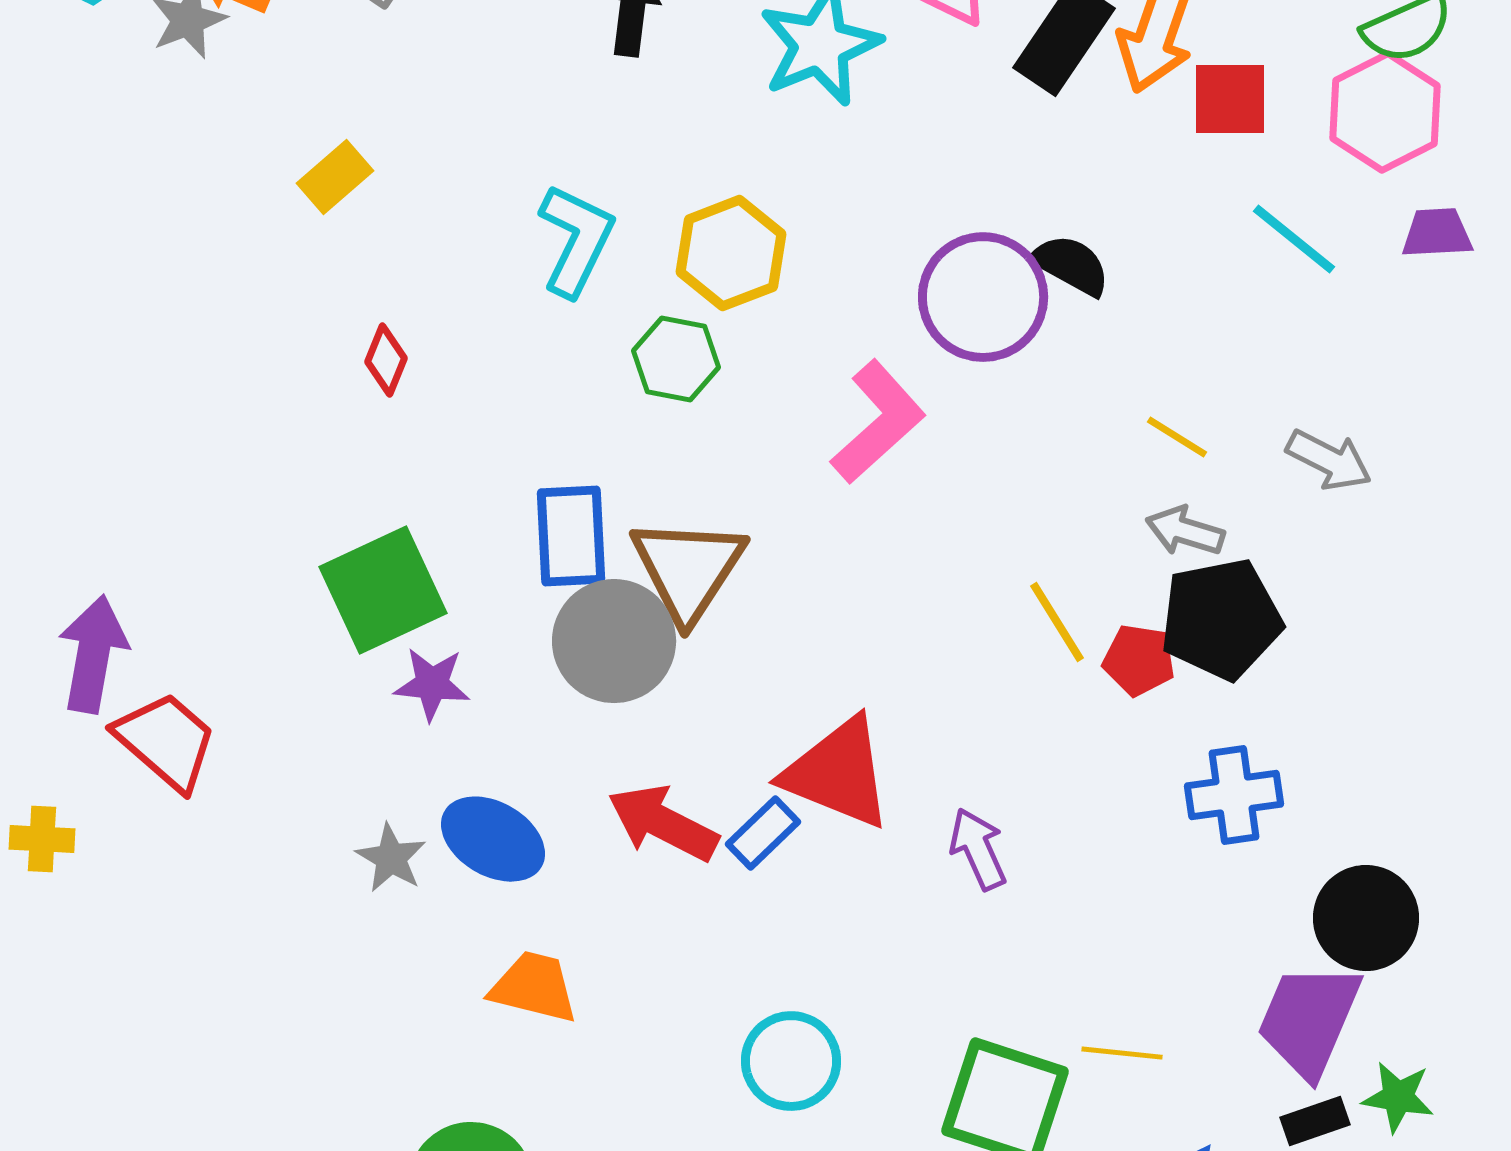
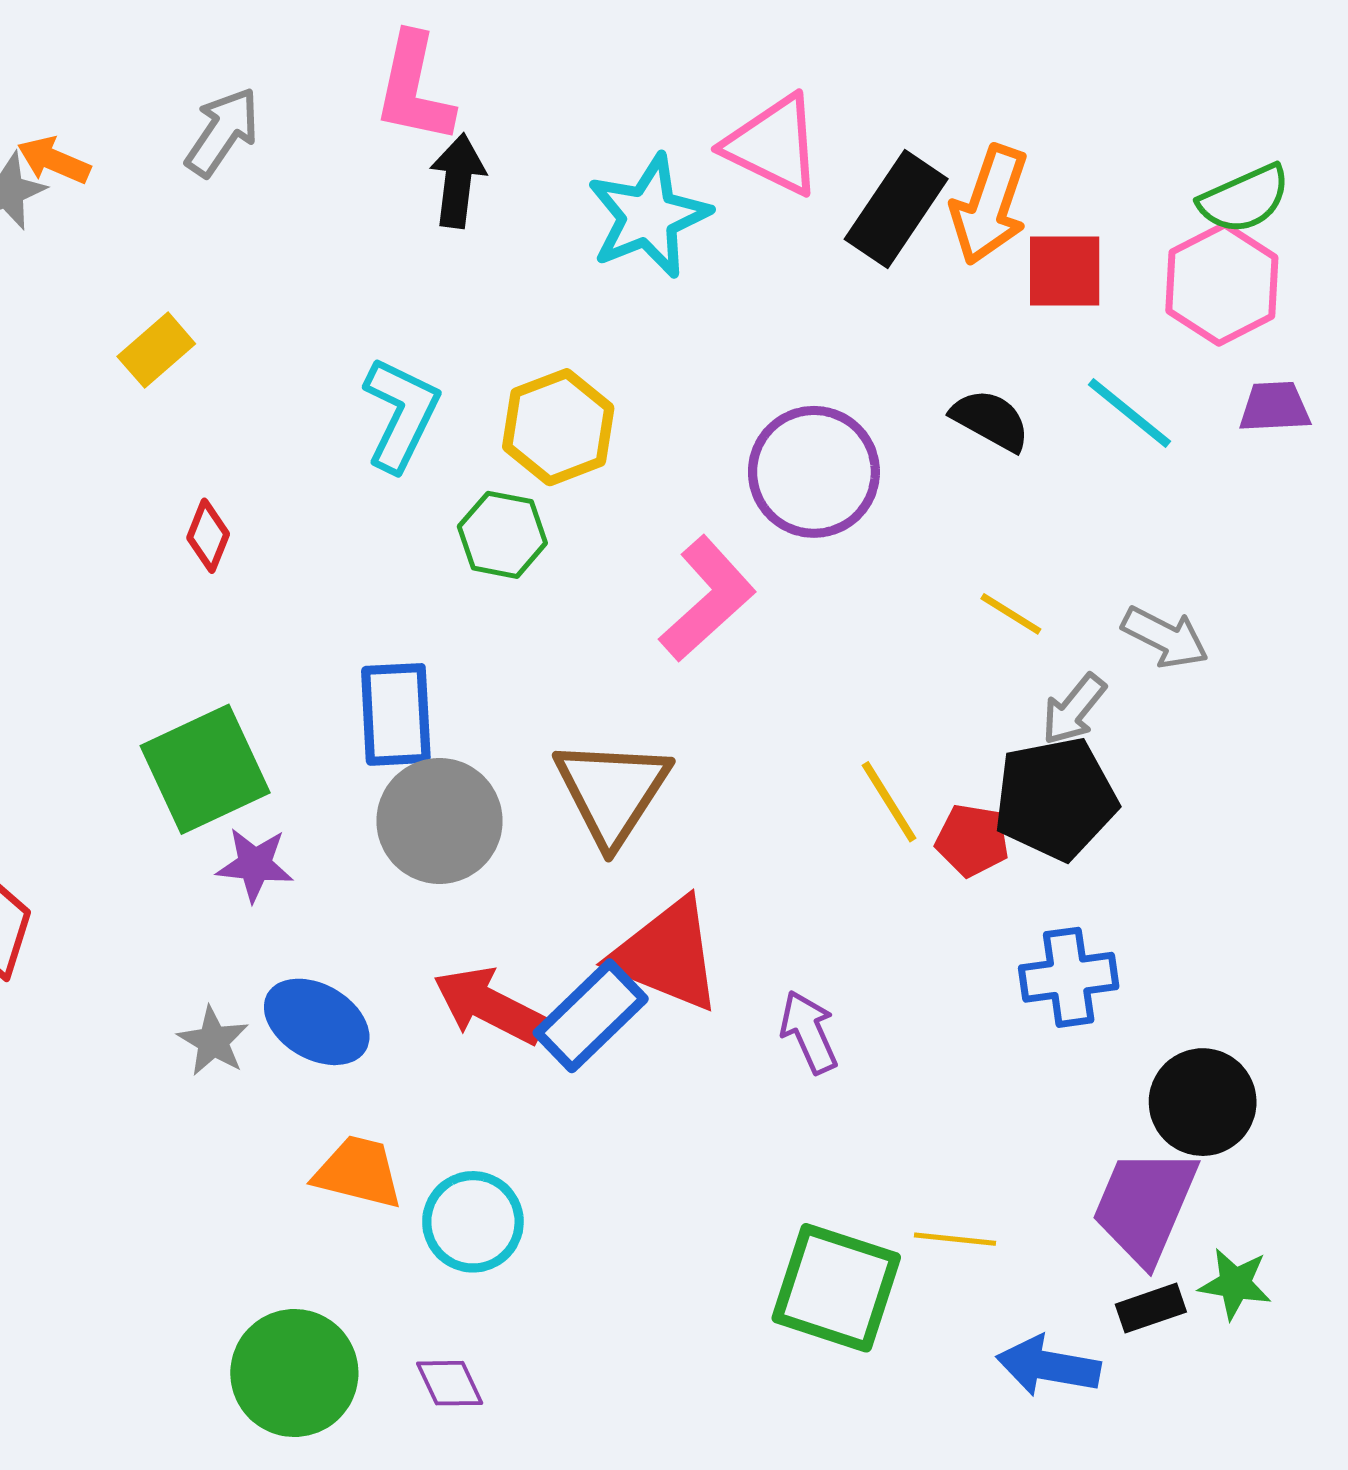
black semicircle: (1071, 265) -> (991, 420), moved
gray arrow: (1185, 531) -> (1074, 709), moved, turned -68
brown triangle: (688, 569) -> (612, 792), moved
blue rectangle: (763, 833) -> (591, 1016), size x1.5
cyan circle: (791, 1061) -> (473, 1222), moved

